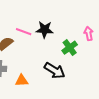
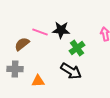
green cross: (70, 48) -> (77, 48), moved

